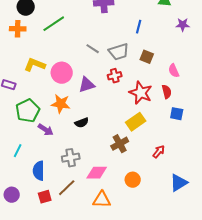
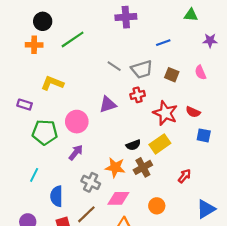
blue line: (139, 27) -> (163, 43), turned 56
pink semicircle: (174, 71) -> (200, 73), moved
pink circle: (62, 73) -> (77, 122), moved
red semicircle: (167, 92) -> (193, 112), turned 128
orange star: (61, 104) -> (115, 167), moved
green pentagon: (28, 111) -> (45, 132), turned 30
black semicircle: (82, 123) -> (133, 145), moved
purple arrow: (46, 130) -> (76, 152), moved, turned -84
gray cross: (71, 158) -> (91, 182), turned 36

